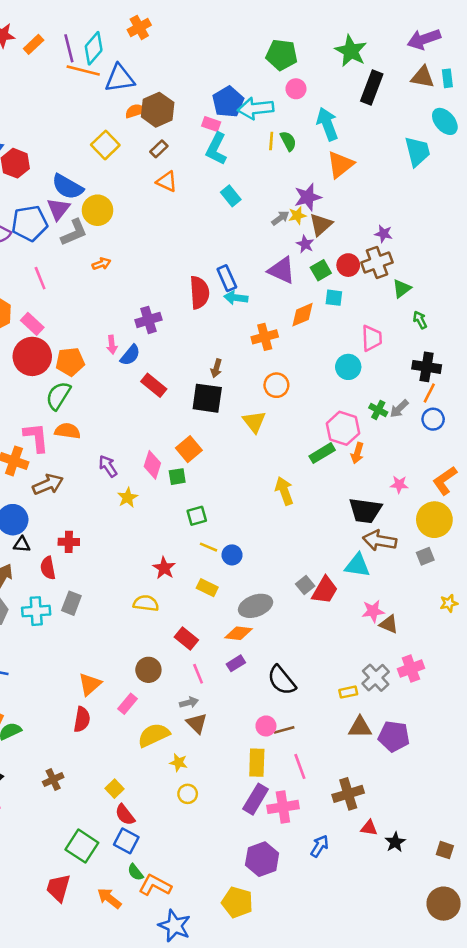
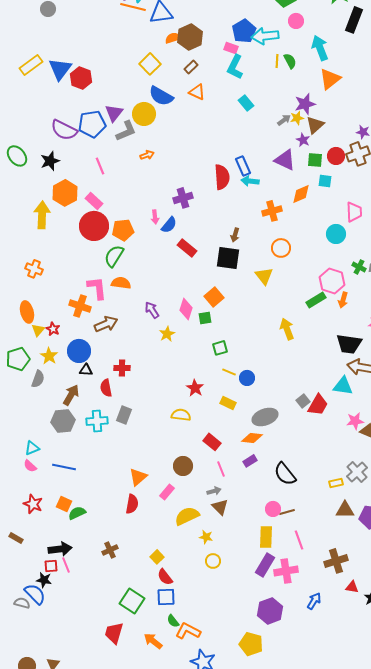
blue semicircle: (67, 187) -> (161, 96), moved
green square: (321, 270) -> (315, 160), turned 35
blue square: (126, 841) -> (166, 597), turned -30

